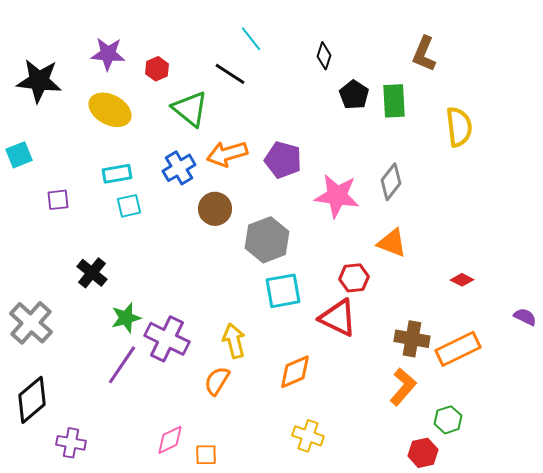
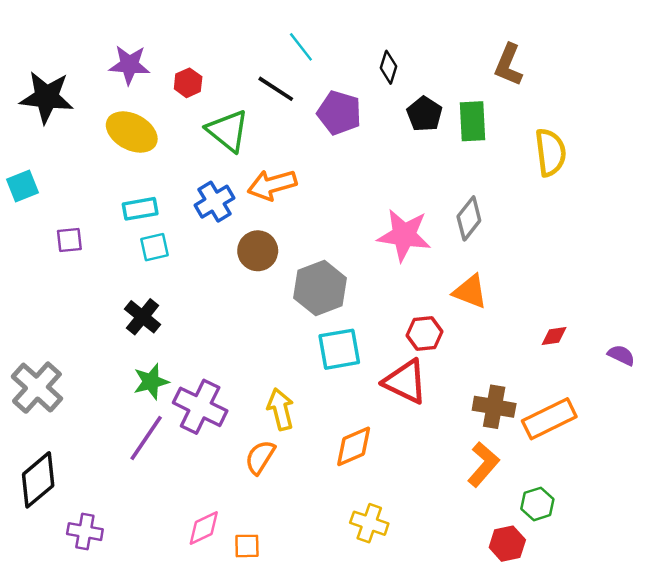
purple pentagon: (283, 160) -> (339, 113), moved
black cross: (92, 273) -> (143, 317), moved
red diamond: (462, 280) -> (554, 336), turned -35
purple semicircle: (525, 317) -> (621, 355), moved

